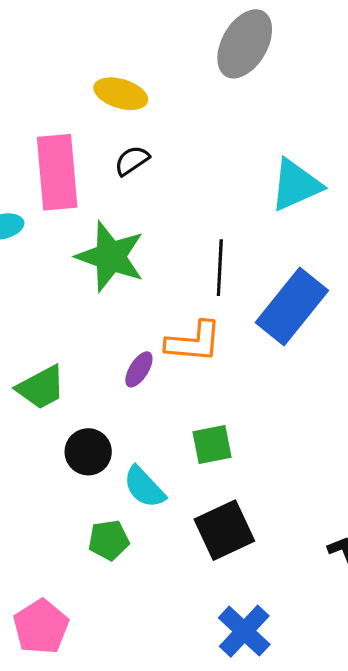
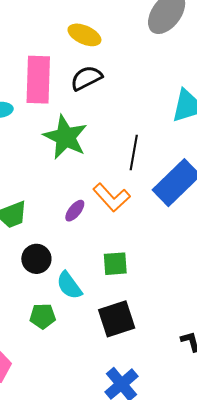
black semicircle: (132, 161) -> (86, 78), size x1.4
orange L-shape: (194, 342) -> (112, 197), turned 36

